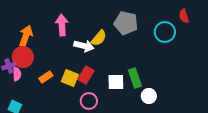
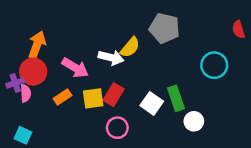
red semicircle: (184, 16) -> (238, 29), moved
pink arrow: (62, 25) -> (75, 68), moved, turned 125
cyan circle: (165, 32) -> (214, 65), moved
yellow square: (70, 78) -> (93, 98), turned -30
white square: (116, 82) -> (152, 103), turned 36

